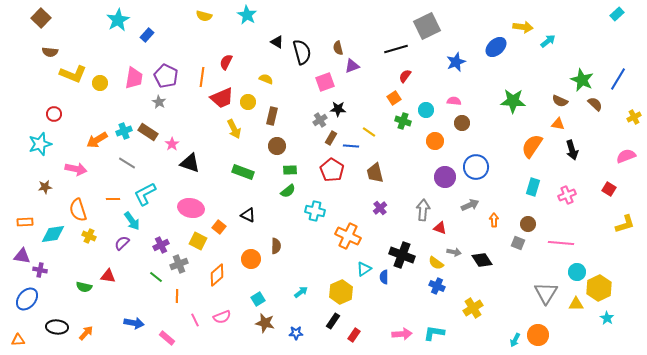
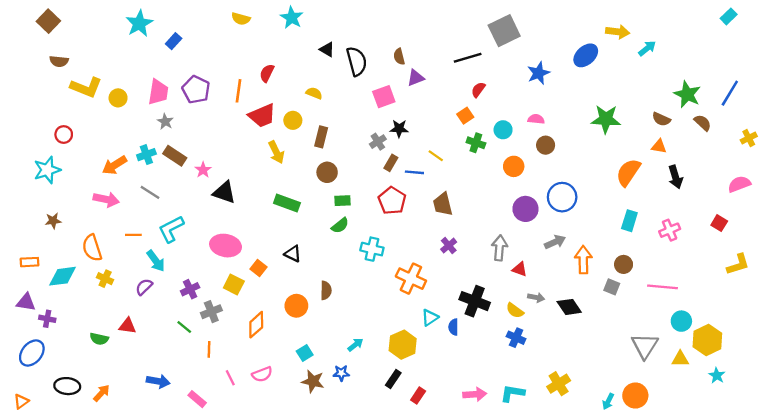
gray star: (159, 102) -> (165, 122), moved
pink arrow: (76, 169) -> (106, 199), moved
orange arrow: (494, 220) -> (583, 260), size x1.6
yellow cross: (473, 308) -> (559, 384), moved
blue star: (296, 333) -> (341, 373), moved
orange triangle: (18, 340) -> (21, 401), turned -32

